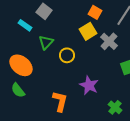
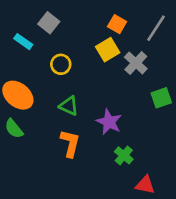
green triangle: (46, 42) -> (69, 106), moved, turned -49
yellow circle: (67, 55) -> (61, 64), moved
green cross: (115, 107) -> (124, 155), moved

